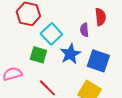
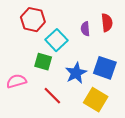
purple semicircle: (84, 30) -> (85, 29), moved
blue star: (70, 54) -> (76, 73), moved

